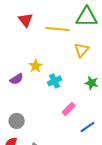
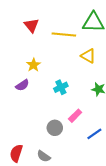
yellow triangle: (82, 50) -> (88, 56), turned -42
yellow star: (36, 66) -> (33, 65), moved
gray circle: (17, 121) -> (55, 128), moved

